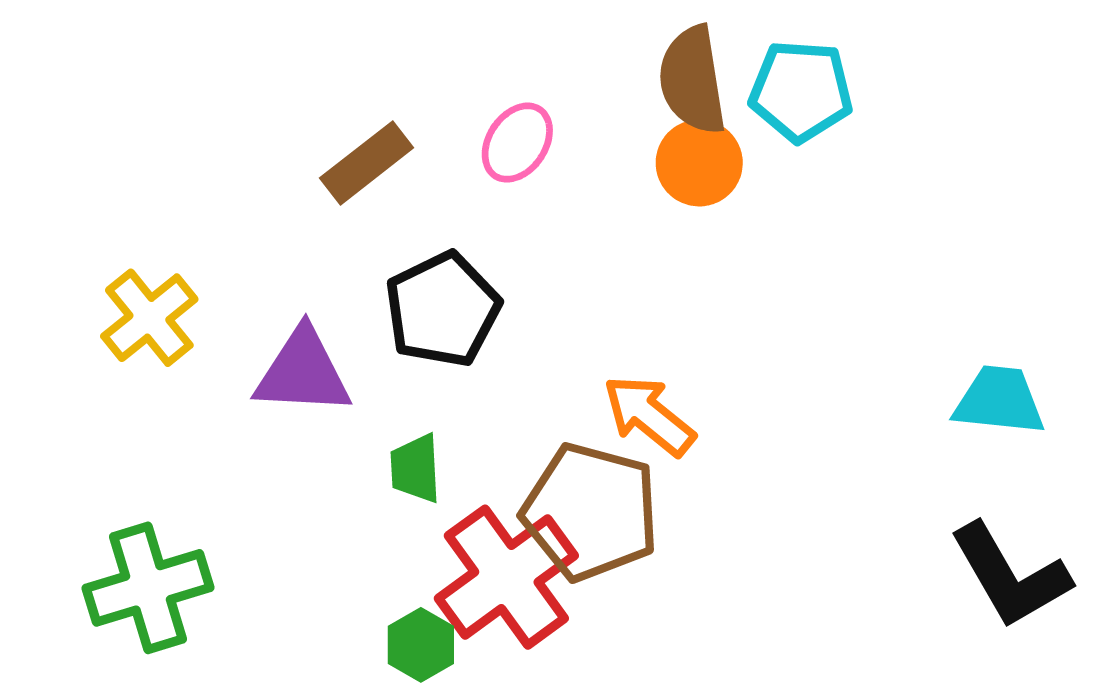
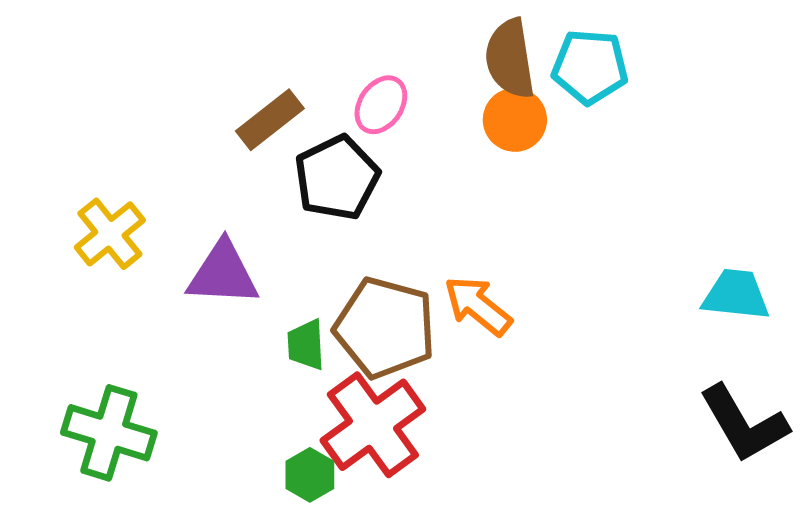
black pentagon: (443, 310) -> (337, 178), moved
brown pentagon: (591, 512) -> (385, 328), moved
green cross: (148, 588) -> (109, 433), turned 34

